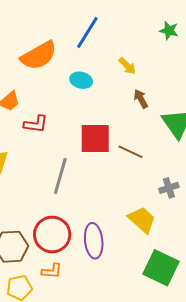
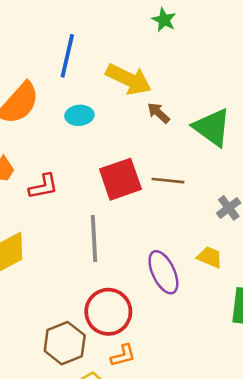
green star: (169, 31) -> (164, 20), turned 30
yellow arrow: (127, 66) -> (129, 79), size x1.8
yellow trapezoid: (142, 220) -> (210, 257), size x0.7
purple ellipse: (94, 241) -> (163, 272), moved

